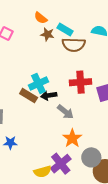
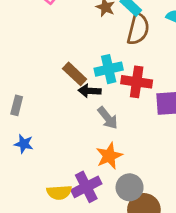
brown semicircle: (74, 45) -> (138, 29), turned -90
cyan cross: (38, 83) -> (109, 69), moved
brown rectangle: (29, 96) -> (75, 74), moved

